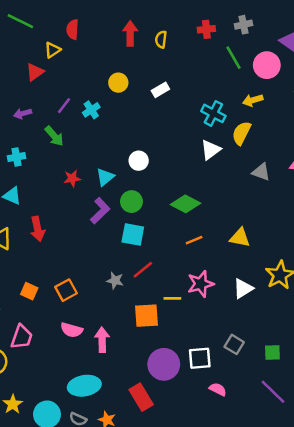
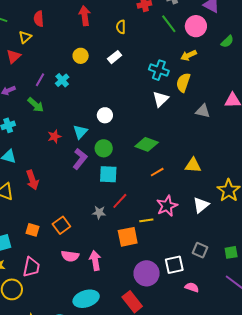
yellow semicircle: (161, 39) -> (121, 27), moved

